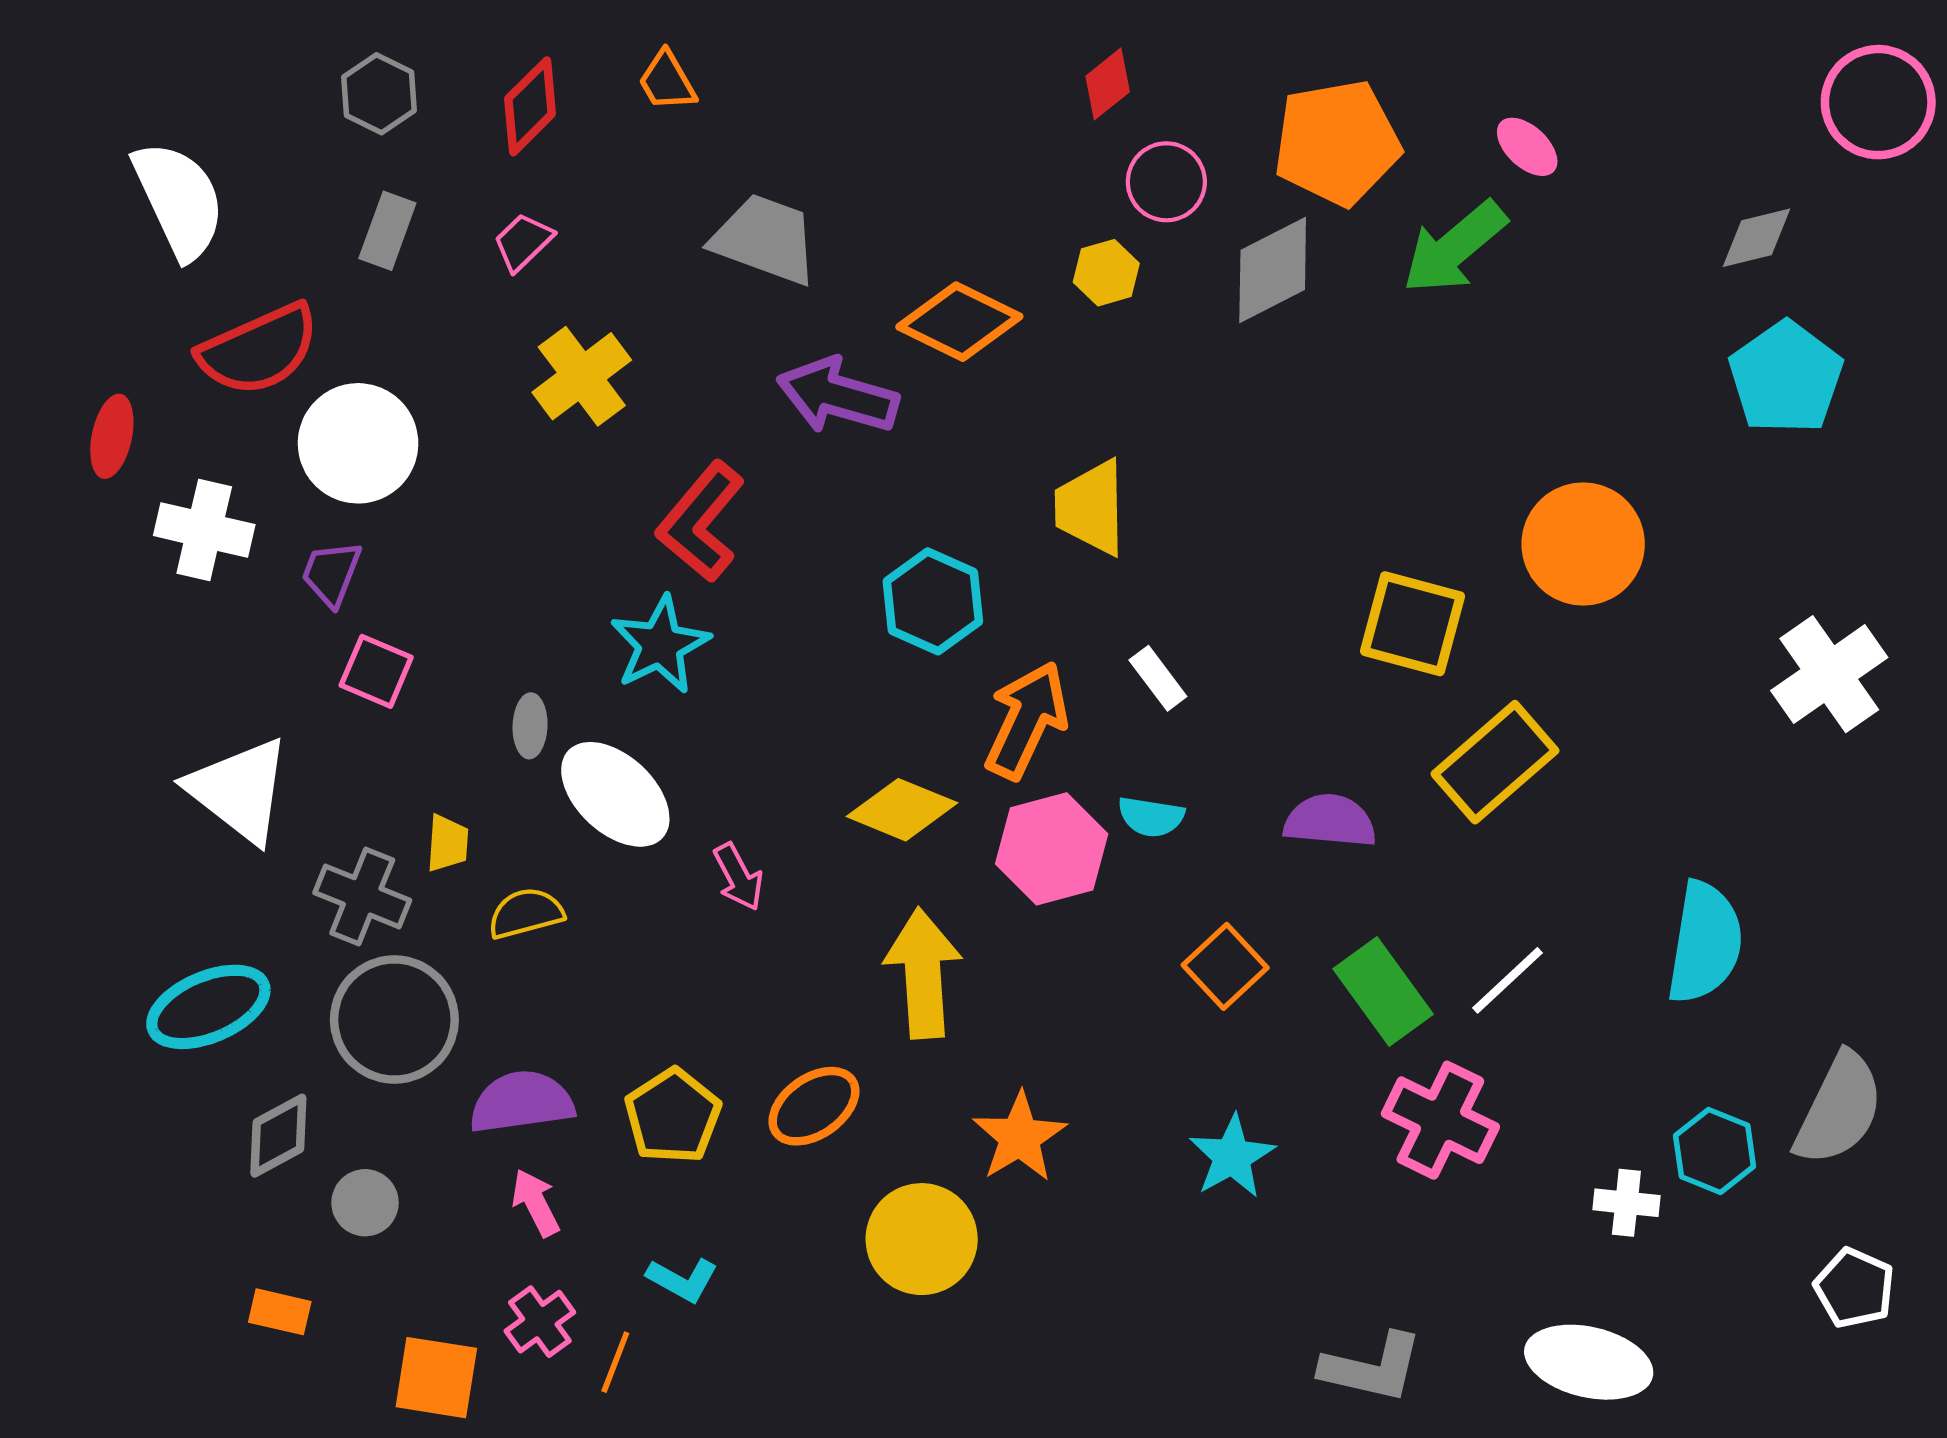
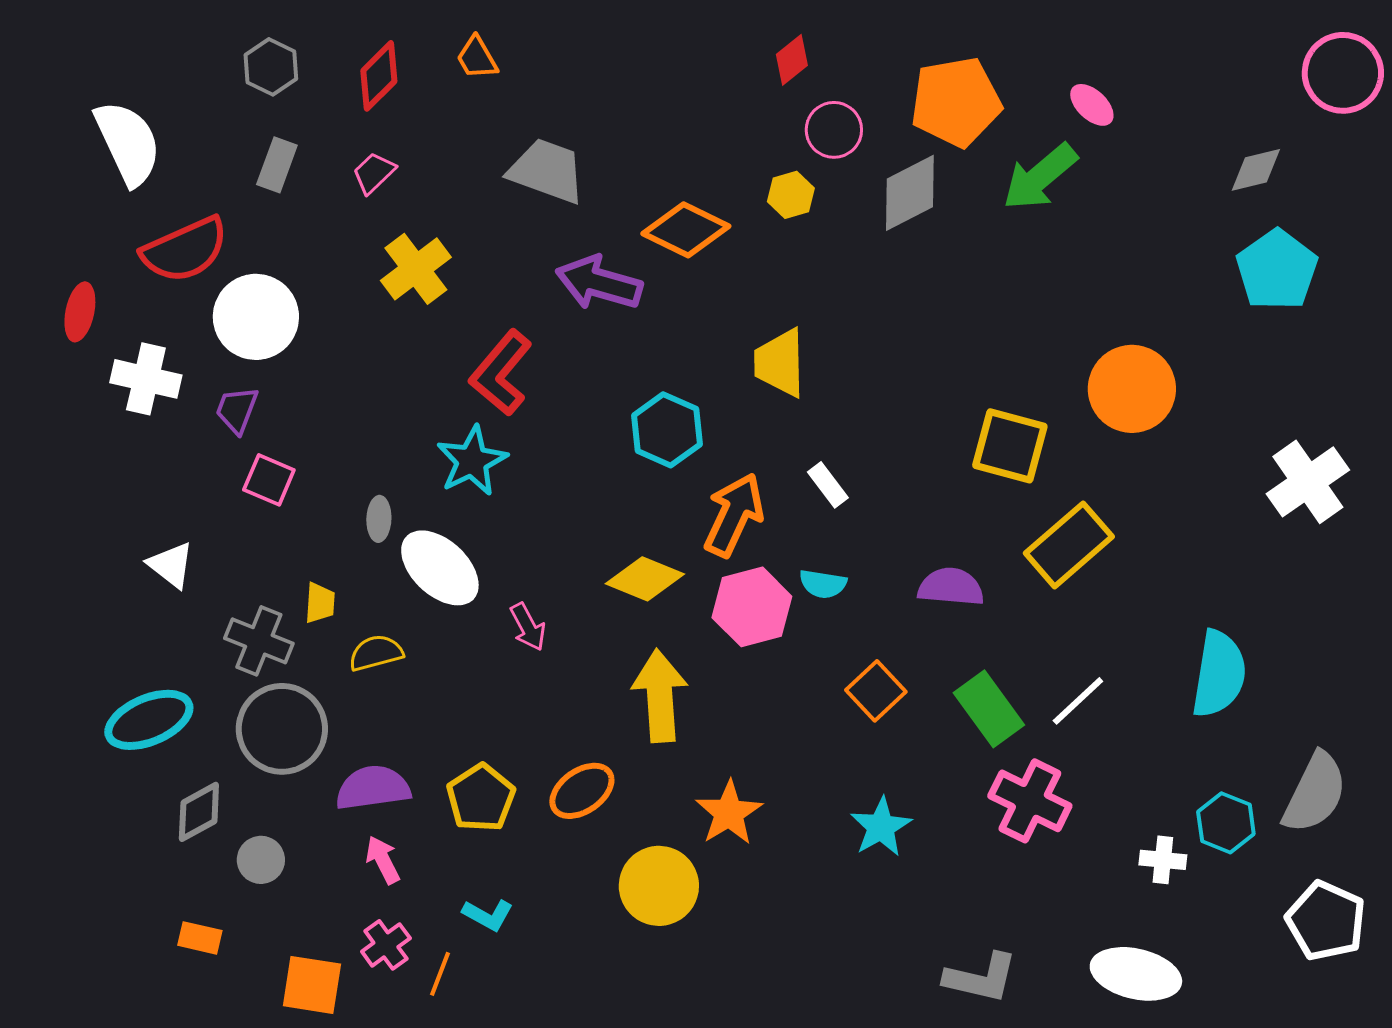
white triangle: (239, 790) -> (171, 565), size x0.6
white pentagon: (1854, 1288) -> (1326, 921), size x1.4

